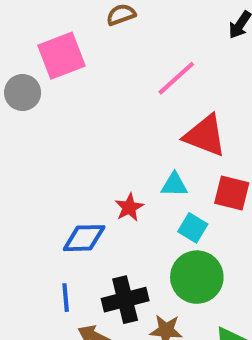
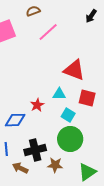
pink line: (176, 78) -> (48, 32), moved

